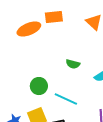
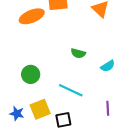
green circle: (39, 86) -> (31, 74), moved

